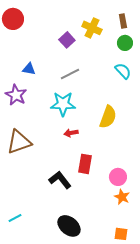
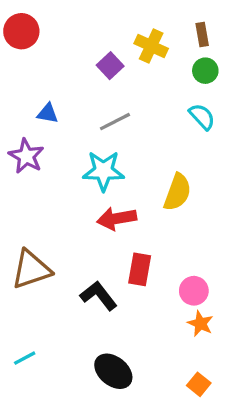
red arrow: (71, 133) -> (117, 218), size x1.6
brown triangle: (19, 142) -> (31, 269), moved
orange square: (121, 234) -> (199, 384), turned 32

